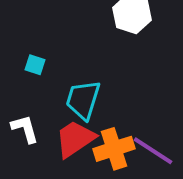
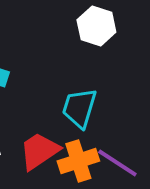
cyan trapezoid: (83, 100) -> (79, 108), moved

